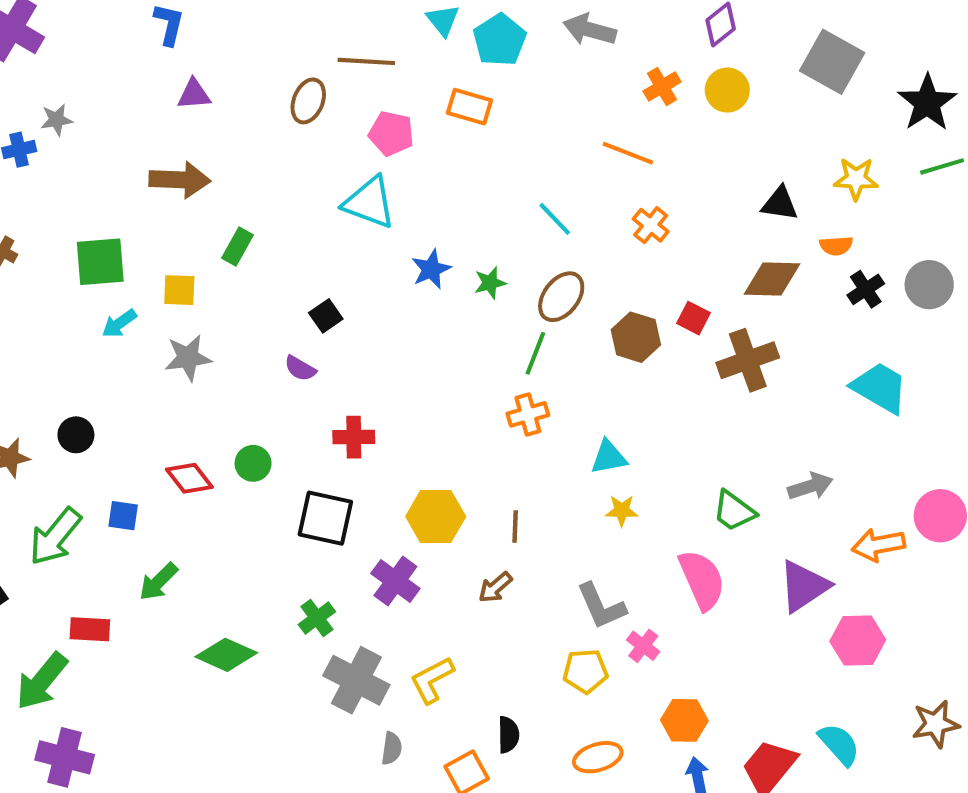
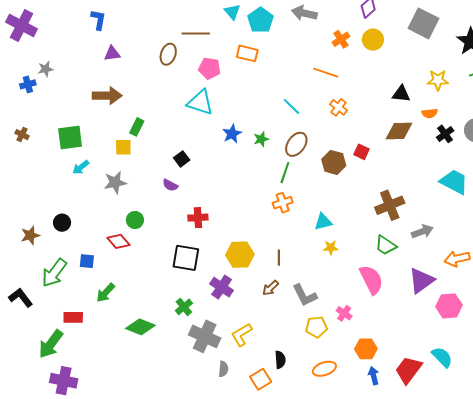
yellow square: (179, 290) -> (123, 147), moved
brown cross: (748, 360) -> (390, 205), moved
green circle: (253, 463) -> (135, 220), moved
gray L-shape: (601, 606) -> (305, 295), moved

